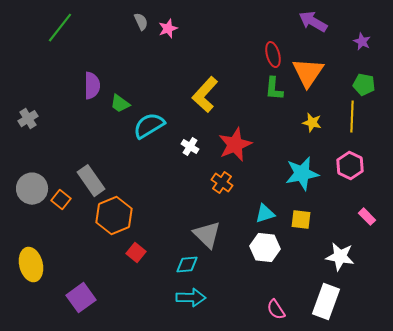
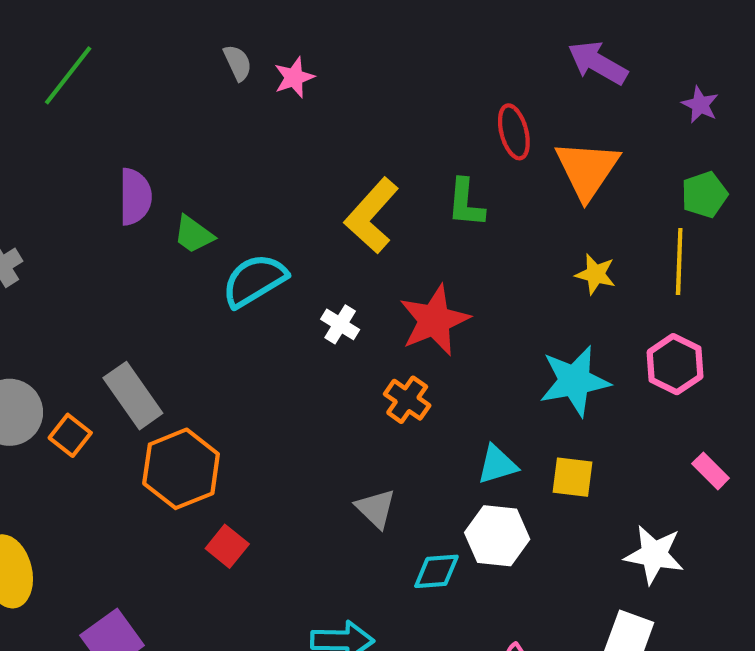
green pentagon: (364, 85) -> (704, 195), turned -30
green L-shape: (274, 89) -> (466, 203), moved
gray triangle: (207, 235) -> (376, 509), size x0.7
cyan diamond: (187, 265) -> (436, 571), moved

